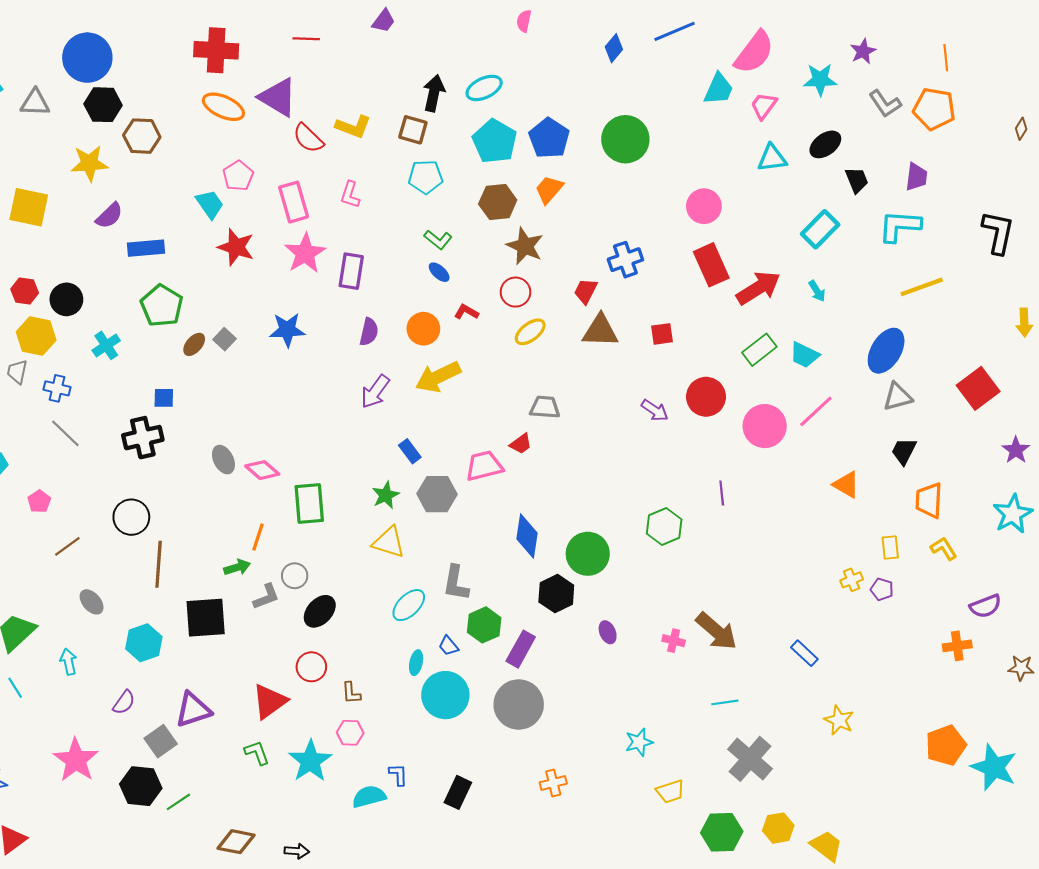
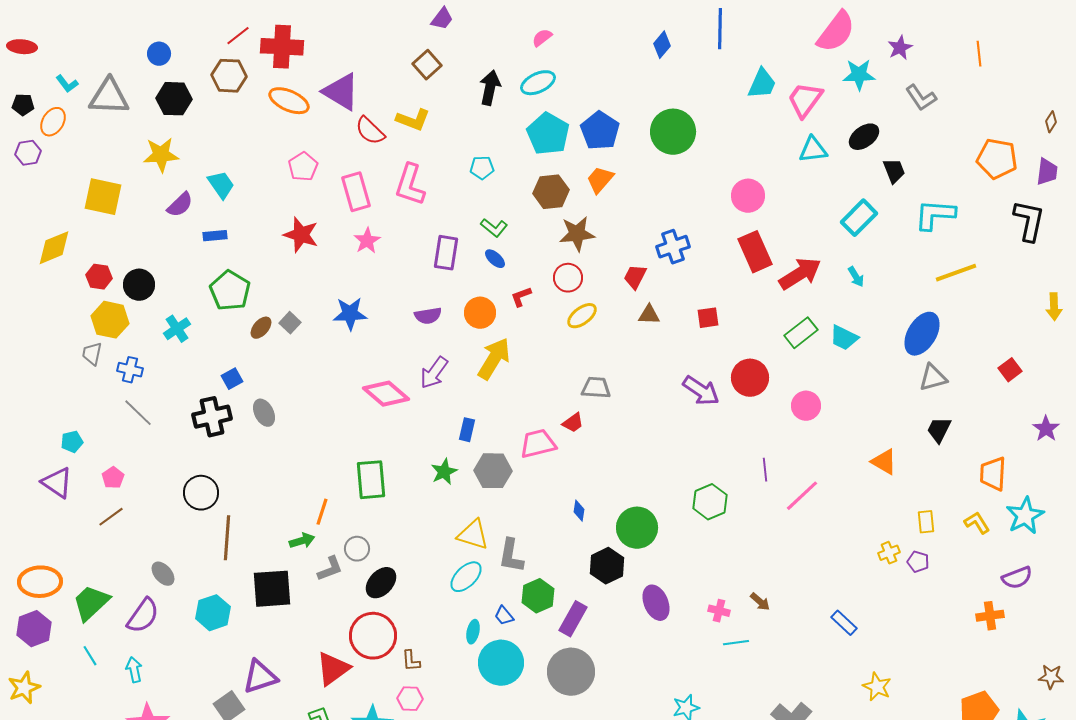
pink semicircle: (524, 21) -> (542, 38), moved, turned 40
blue line: (675, 31) -> (720, 29), turned -66
red line: (306, 39) -> (238, 36), moved, turned -40
pink semicircle: (754, 52) -> (836, 32), moved
blue circle: (87, 58) -> (159, 54), size x0.5
gray triangle: (35, 103) -> (109, 97), size x1.4
pink trapezoid: (764, 106) -> (805, 100), size x1.4
orange pentagon: (934, 109) -> (997, 159), moved
brown square: (413, 130) -> (427, 65), moved, turned 32
brown hexagon: (142, 136) -> (229, 76), moved
cyan pentagon: (425, 177) -> (482, 168), size x0.7
purple trapezoid: (916, 177) -> (1047, 172), moved
pink L-shape: (350, 195) -> (410, 185), size x1.6
cyan trapezoid: (210, 204) -> (221, 185), moved
brown star: (525, 246) -> (577, 234), turned -30
blue rectangle: (146, 248) -> (215, 236), size x0.7
pink star: (305, 253) -> (367, 241), size x0.7
purple rectangle: (351, 271) -> (446, 253), moved
red L-shape: (466, 312) -> (521, 297), turned -50
brown triangle: (600, 331) -> (649, 315), size x0.6
purple semicircle: (369, 332) -> (428, 316), turned 68
yellow arrow: (438, 377) -> (494, 359), turned 147
red square: (978, 388) -> (1010, 370), size x0.6
blue square: (164, 398) -> (232, 379), turned -30
purple arrow: (655, 410) -> (701, 391), size x1.4
pink line: (816, 411) -> (802, 496), moved
pink circle: (765, 426) -> (806, 406), size x0.7
blue rectangle: (410, 451) -> (467, 430), turned 50
gray ellipse: (223, 460) -> (264, 413), moved
pink diamond: (262, 470) -> (386, 394), moved, size x1.4
orange trapezoid: (929, 500) -> (993, 474), moved
cyan star: (1013, 514) -> (1025, 516), moved
blue diamond: (527, 536) -> (579, 511), size x0.5
yellow triangle: (389, 542) -> (473, 535), moved
brown line: (67, 546) -> (111, 517), moved
brown arrow: (716, 631) -> (760, 602), size x0.5
purple ellipse: (608, 632) -> (656, 603), size x1.6
cyan arrow: (69, 662) -> (134, 670), moved
red circle: (311, 667) -> (373, 636), size x1.6
brown star: (1021, 668) -> (1051, 677), moved
purple semicircle: (124, 702) -> (143, 616), moved, size x1.5
cyan line: (725, 702) -> (736, 643), moved

